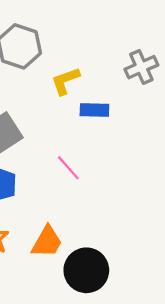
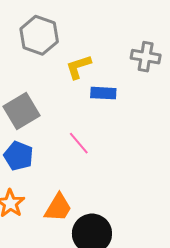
gray cross: (141, 67) -> (146, 57), turned 32

